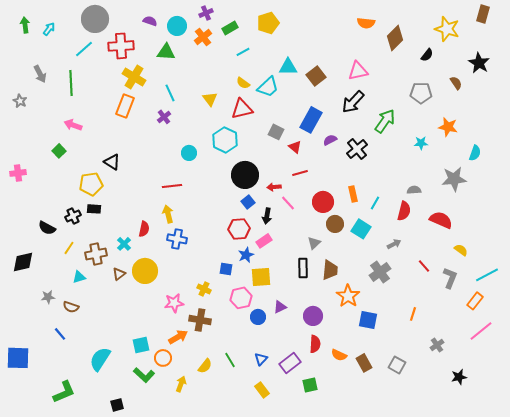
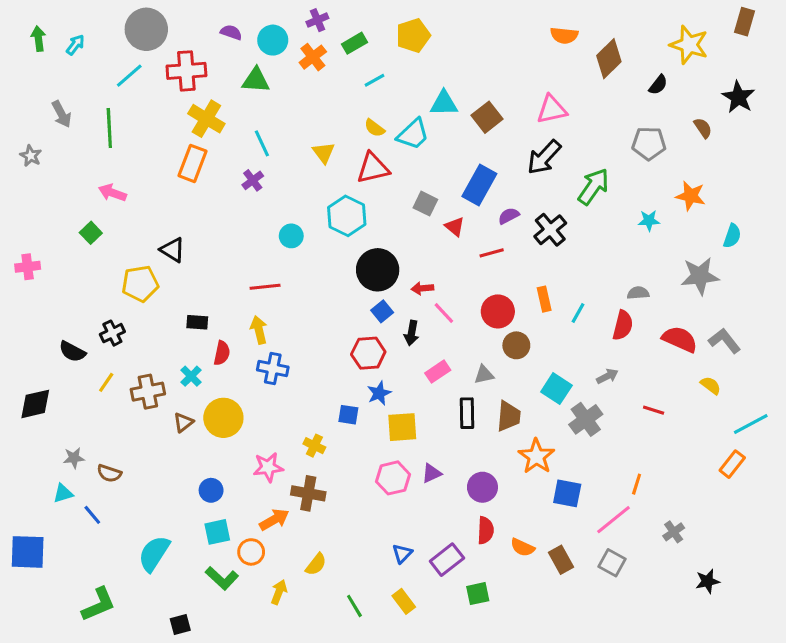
red line: (300, 173) -> (492, 253), moved
black rectangle: (94, 209) -> (197, 322), moved
cyan square: (361, 229) -> (556, 389), moved
pink rectangle: (264, 241) -> (438, 372), moved
gray triangle: (314, 243) -> (484, 375), turned 32
red line: (424, 266) -> (654, 410), turned -32
cyan triangle: (79, 277) -> (63, 493), moved
gray L-shape: (450, 278) -> (724, 341), moved, turned -60
pink hexagon: (241, 298) -> (393, 478), moved
blue circle: (258, 317) -> (211, 490), moved
pink line: (481, 331) -> (613, 520), moved
green line: (230, 360) -> (354, 606), moved

